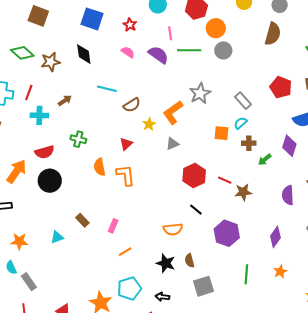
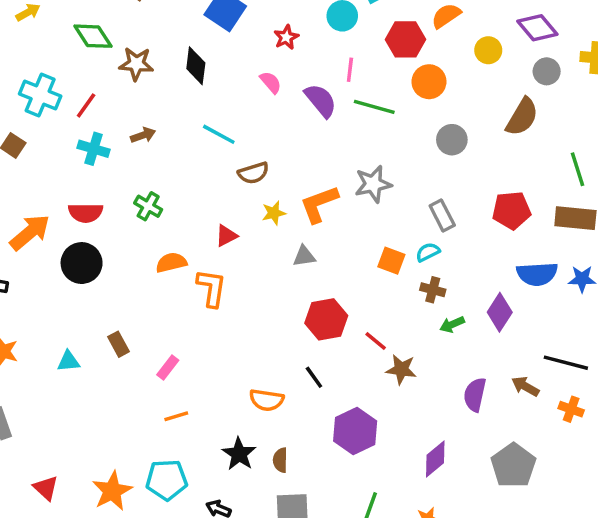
gray circle: (223, 50) -> (452, 140), moved
red pentagon: (281, 87) -> (512, 210), turned 30
orange semicircle: (100, 167) -> (171, 263), turned 72

